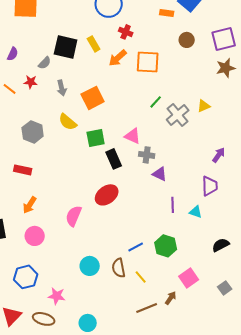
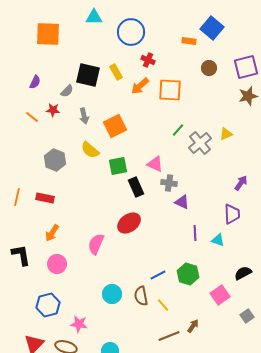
pink square: (189, 278) -> (220, 295), moved

